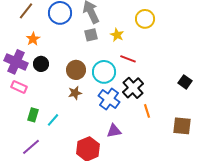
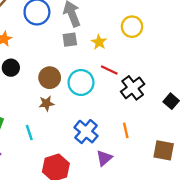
black cross: (133, 88) -> (133, 88), moved
blue cross: (109, 99) -> (86, 132), moved
cyan line: (53, 120) -> (29, 133), moved, turned -64
purple triangle: (114, 131) -> (104, 158), moved, turned -35

